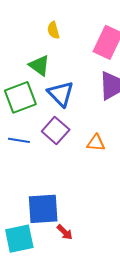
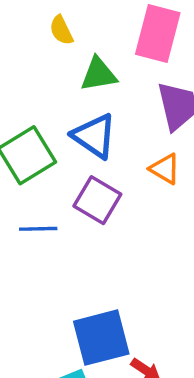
green triangle: (39, 65) -> (98, 74), moved, turned -35
orange triangle: (96, 143) -> (165, 169), moved, turned 36

